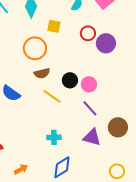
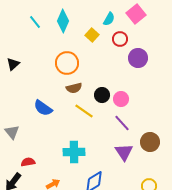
yellow square: (54, 26) -> (92, 35), moved, turned 32
red circle: (88, 33) -> (120, 39), moved
cyan cross: (54, 137) -> (74, 152), moved, size x1.5
purple triangle: (92, 137) -> (124, 152), turned 42

